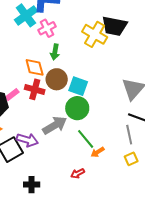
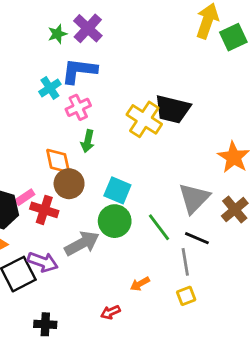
cyan cross: (26, 15) -> (50, 88), size x0.7
brown circle: (57, 79) -> (69, 184), moved
red cross: (35, 89) -> (44, 210), moved
green line: (86, 139) -> (159, 227), moved

